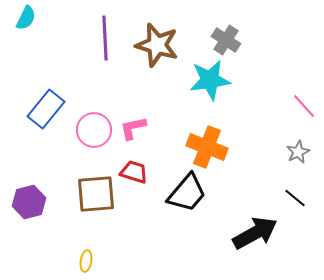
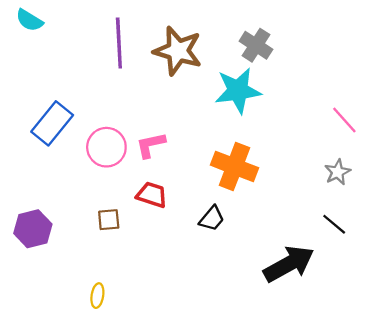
cyan semicircle: (26, 18) -> (29, 20), turned 95
black trapezoid: (187, 193) -> (212, 219), size x0.6
brown square: (96, 194) -> (109, 220), size x0.5

